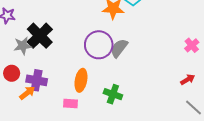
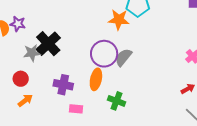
purple cross: (37, 80) -> (63, 85), moved
orange ellipse: (81, 80) -> (96, 79), moved
orange arrow: (27, 93) -> (25, 100), moved

